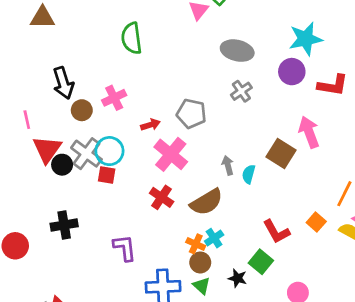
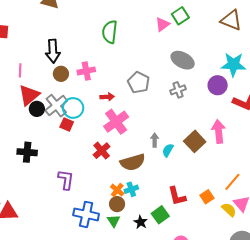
gray pentagon: (191, 114) -> (138, 82), moved

